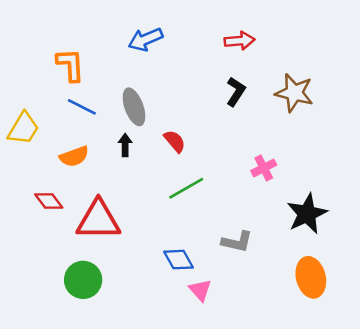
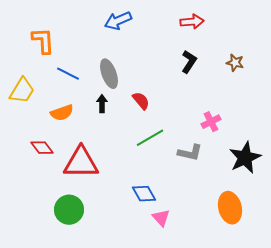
orange L-shape: (70, 65) -> (43, 41), moved
brown star: (294, 93) -> (235, 63), size x0.6
gray L-shape: (237, 242) -> (190, 153), moved
orange ellipse: (311, 277) -> (230, 208), moved

